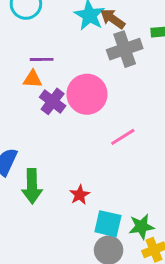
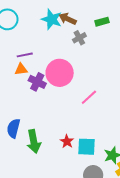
gray cross: (125, 49) -> (79, 38), size x0.6
cyan square: (108, 224) -> (86, 147), moved

